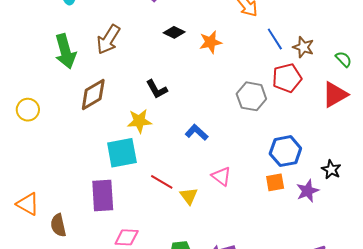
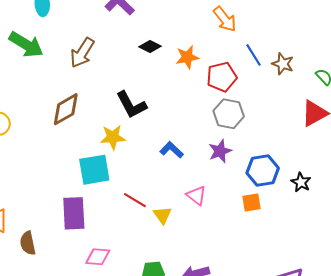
green arrow: (65, 51) -> (26, 45), moved, turned -44
red pentagon: (287, 78) -> (222, 77), moved
black L-shape: (157, 89) -> (131, 105), size x1.4
black star: (331, 170) -> (301, 182), moved
purple star: (308, 191) -> (220, 151), moved

